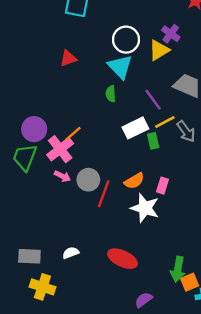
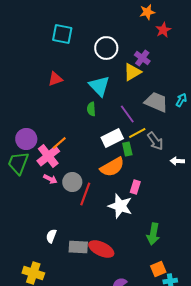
white circle: (126, 40) -> (106, 48), moved
orange semicircle: (134, 181) -> (112, 167), moved, size x1.4
white semicircle: (71, 253) -> (51, 236), moved, turned -48
gray rectangle: (29, 256) -> (78, 247), moved
green arrow: (178, 269) -> (153, 234), moved

